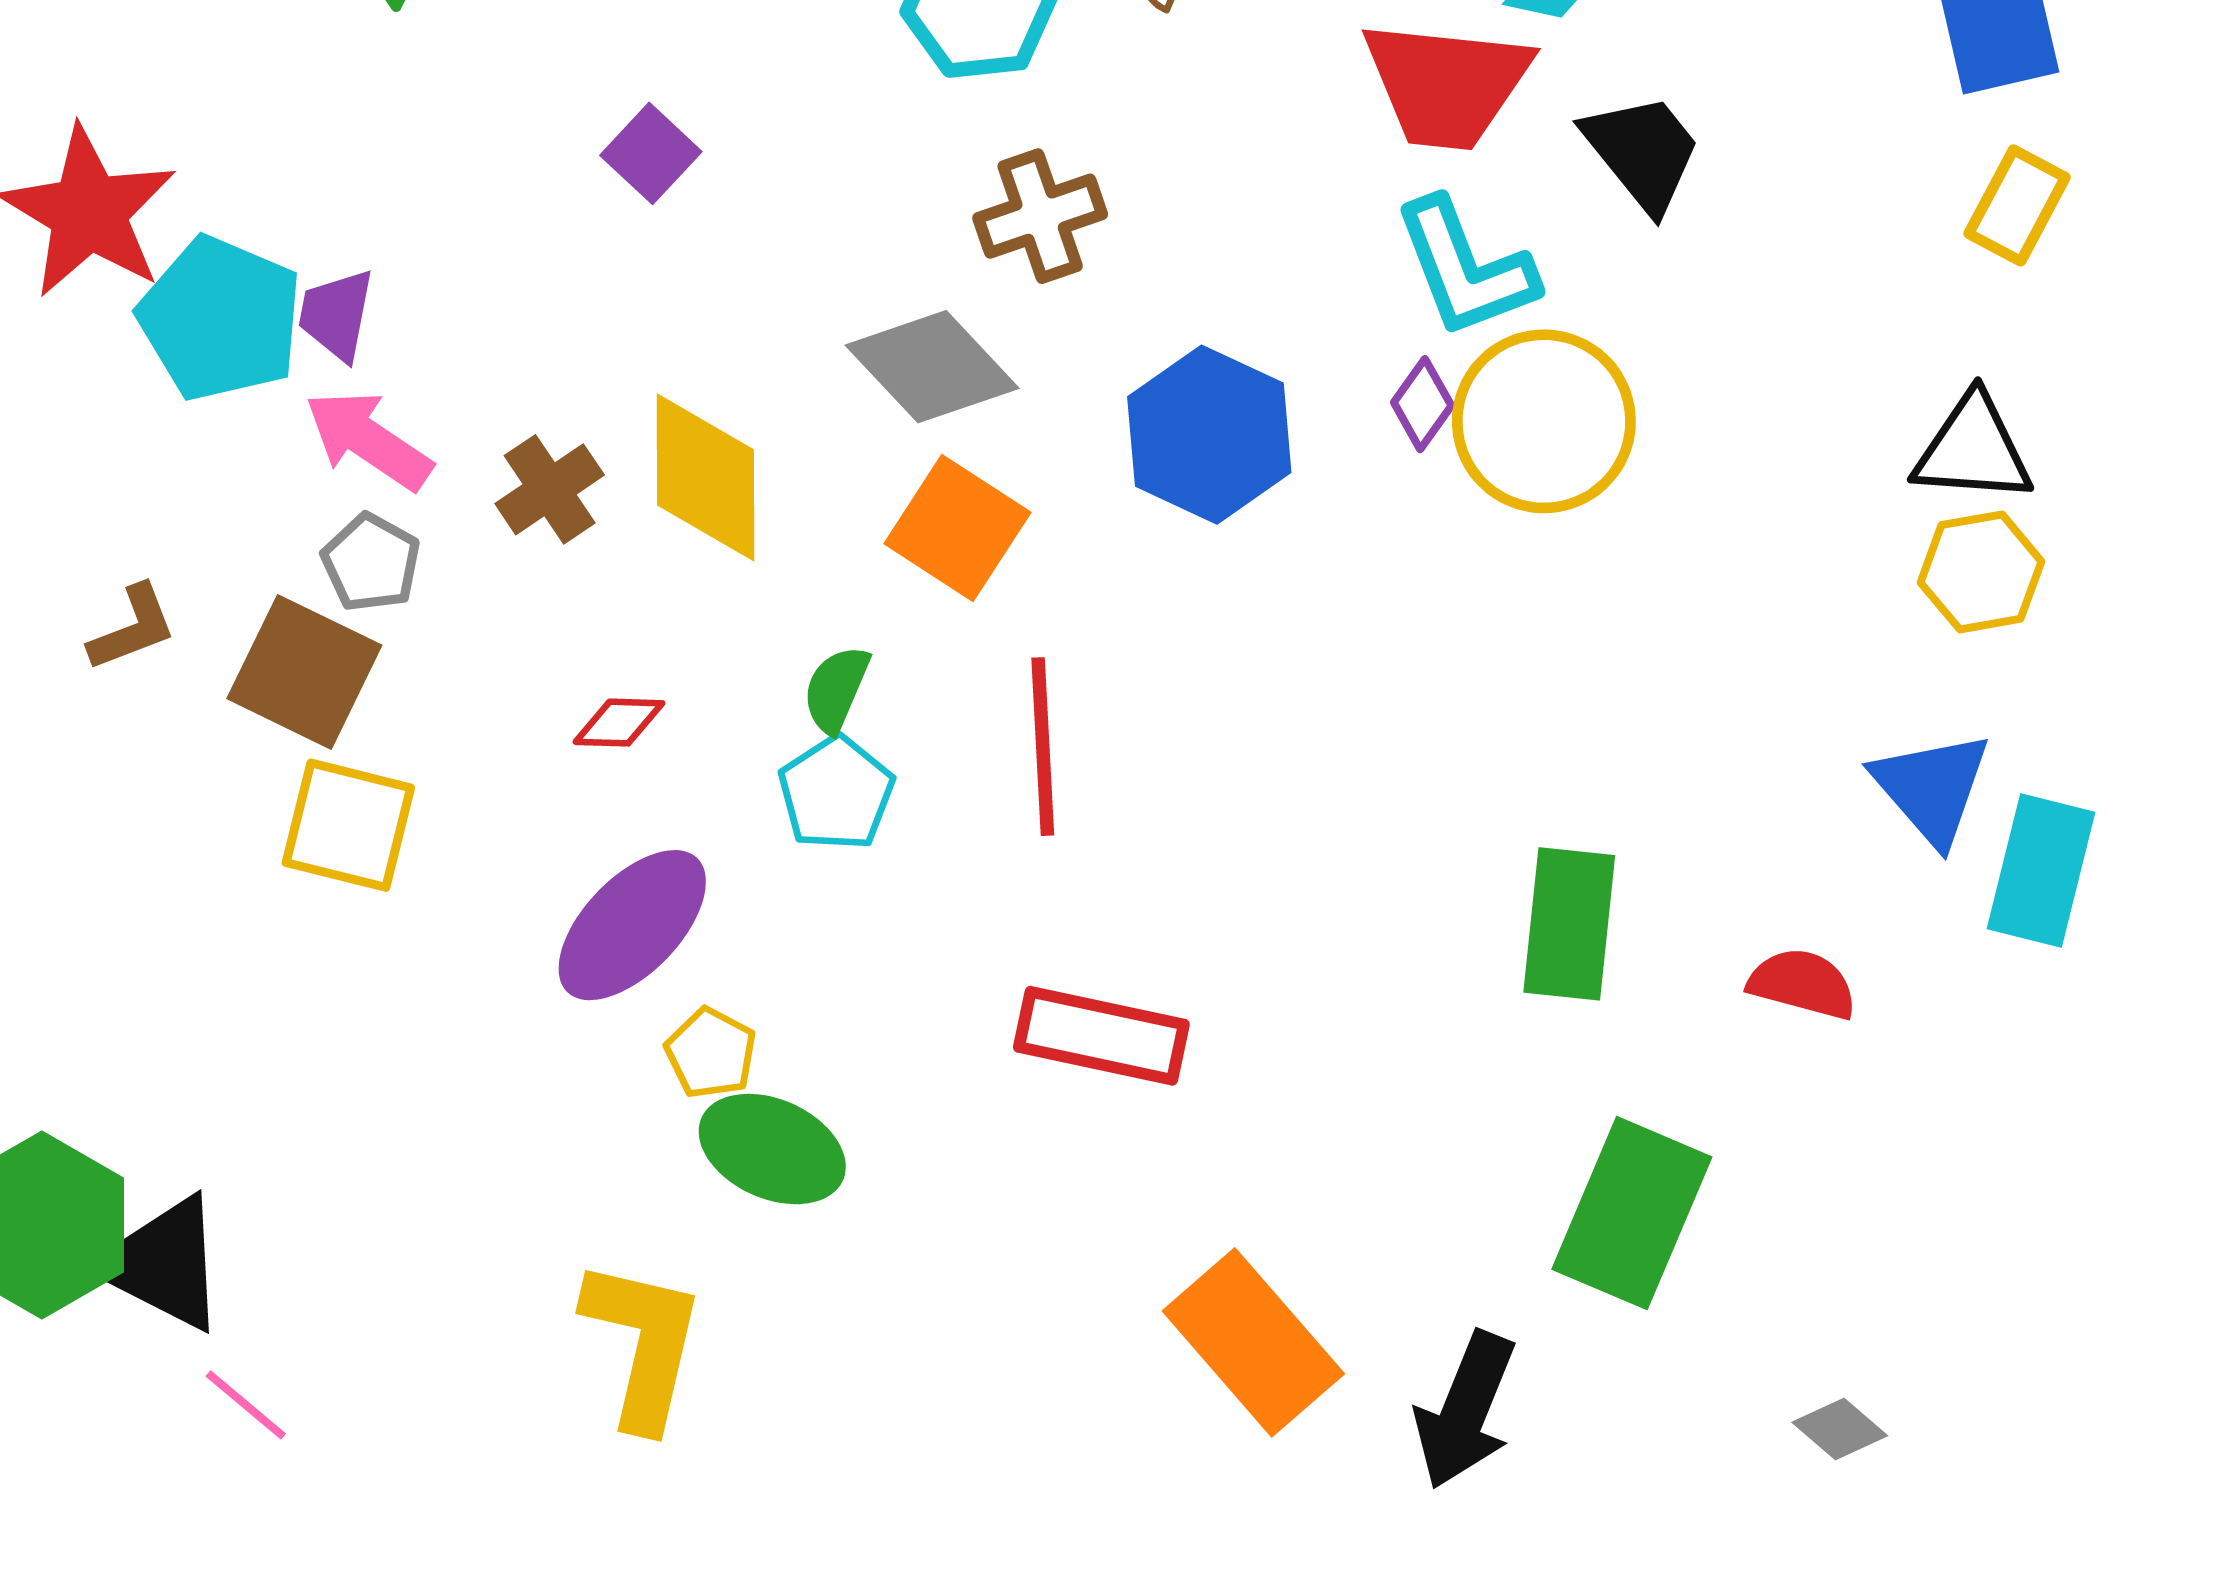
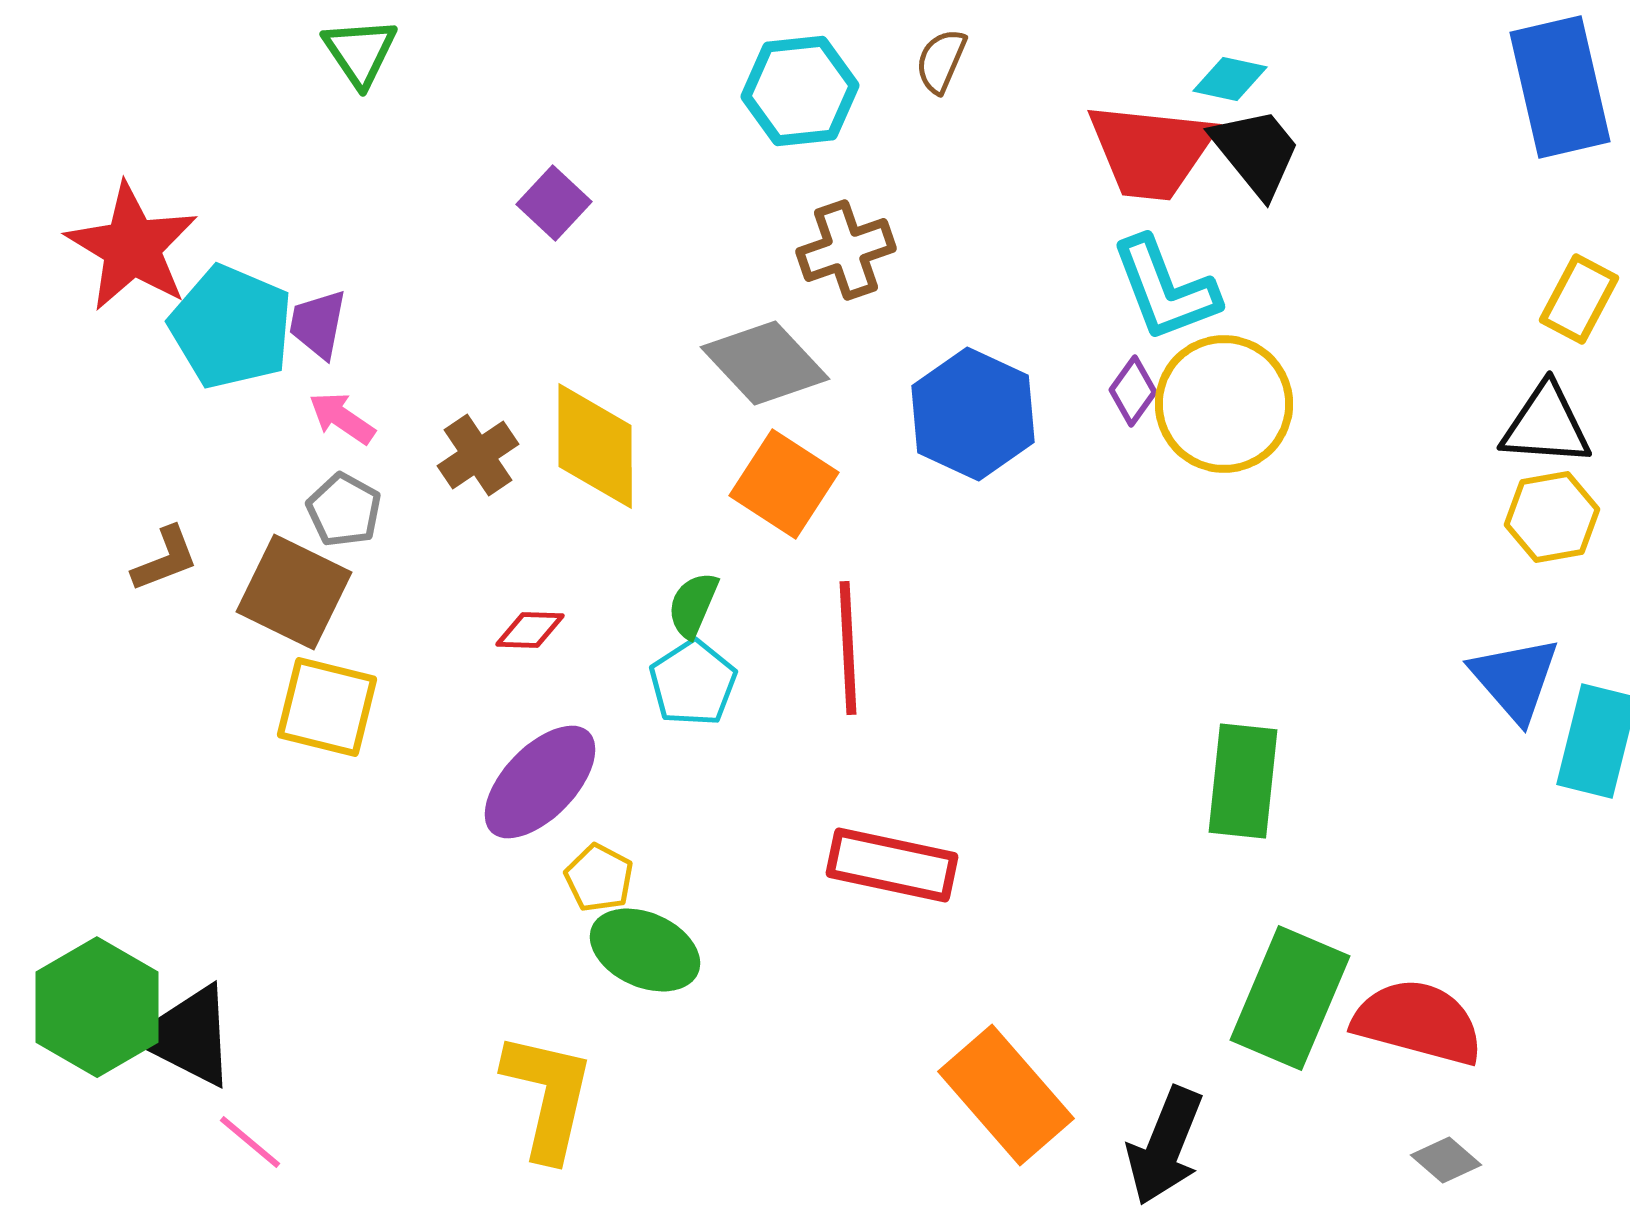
black trapezoid: (1643, 152) -> (1256, 152), moved
yellow rectangle: (2017, 205) -> (1579, 299), moved
pink arrow: (368, 440) -> (342, 418), size x0.7
red semicircle: (1802, 984) -> (1418, 1022), moved, size x1.6

